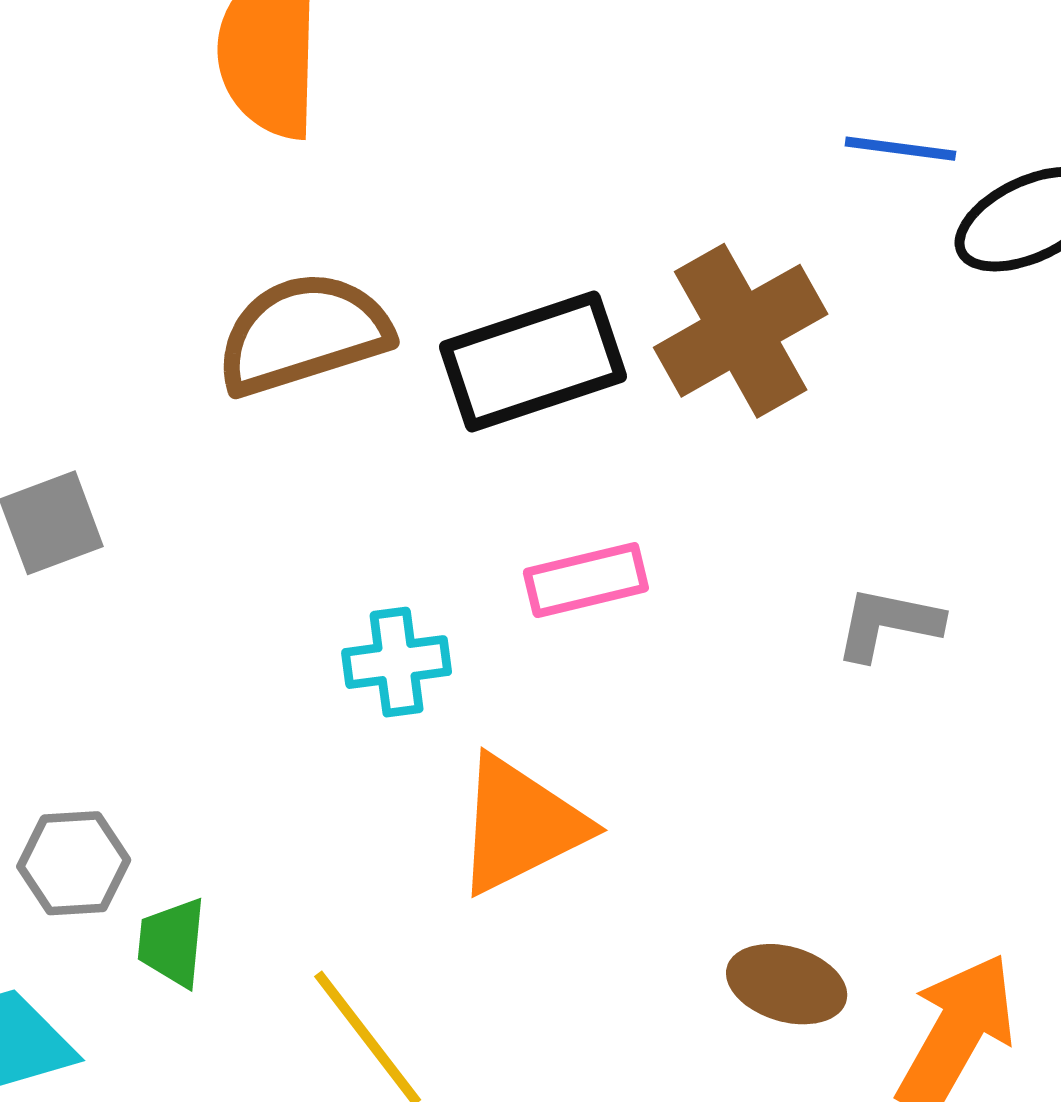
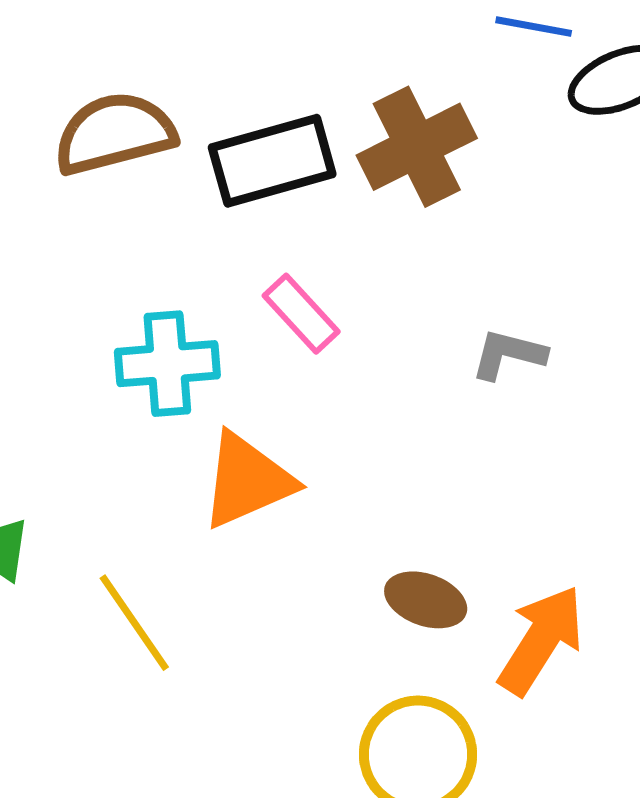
pink rectangle: (586, 580) -> (301, 314), turned 58
cyan cross: (397, 662) -> (167, 364), size x1.4

